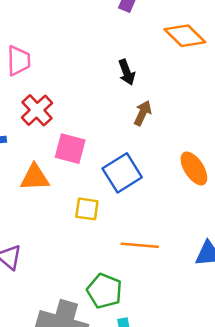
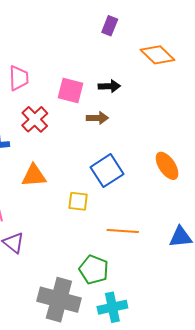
black arrow: (127, 72) -> (109, 86), turned -70
brown arrow: (143, 113) -> (97, 118), moved, turned 65
pink square: (70, 149) -> (70, 91), moved

